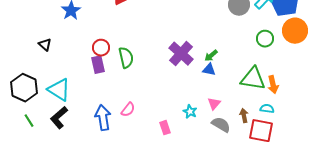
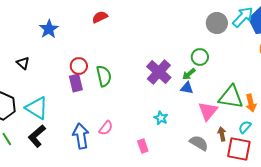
green circle: (265, 39) -> (200, 57), moved
pink triangle: (214, 104) -> (208, 111), moved, size x1.5
cyan semicircle: (267, 109) -> (245, 127), turned -56
cyan star: (190, 112) -> (161, 118), moved

